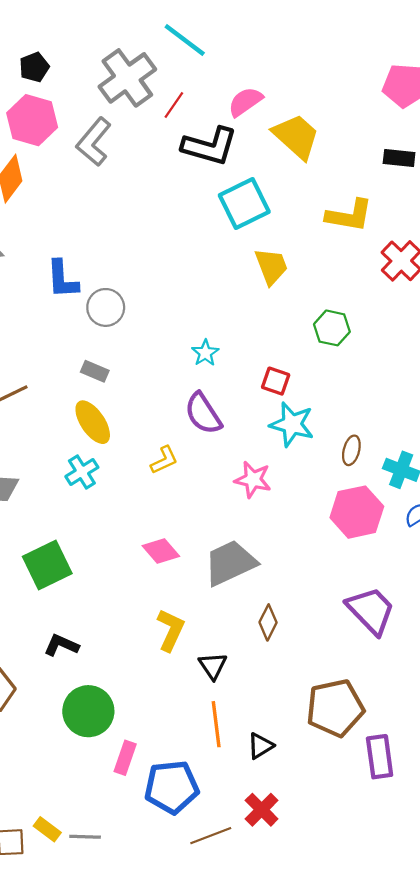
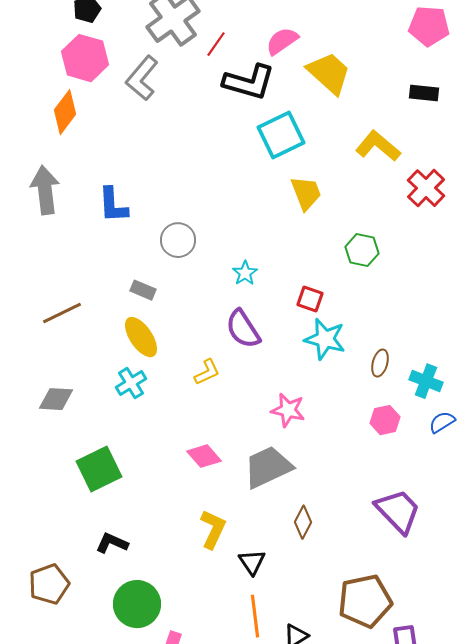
yellow L-shape: (349, 215) -> (378, 146), turned -150
gray circle: (106, 307) -> (178, 240), moved
pink star: (253, 480) -> (288, 410), moved
pink hexagon: (357, 512) -> (385, 420), size x0.6

